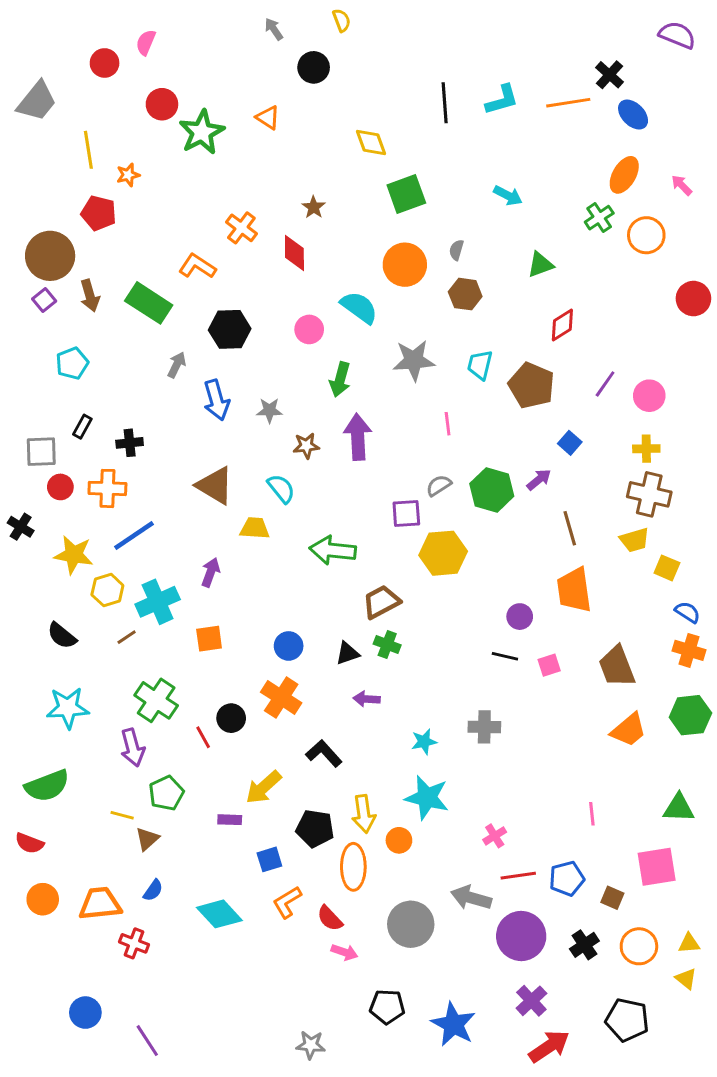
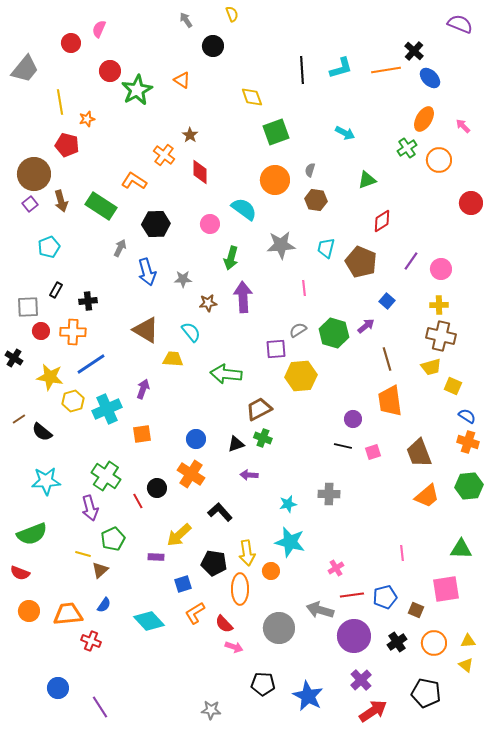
brown star: (314, 207) -> (190, 135), moved
brown line: (127, 637) -> (19, 419), moved

